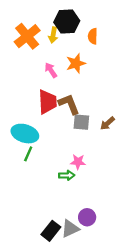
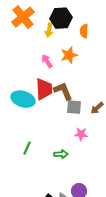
orange cross: (27, 36) -> (23, 17), moved
cyan ellipse: (25, 134) -> (23, 99), moved
green line: (28, 154) -> (27, 148), moved
pink star: (78, 162) -> (81, 134), moved

